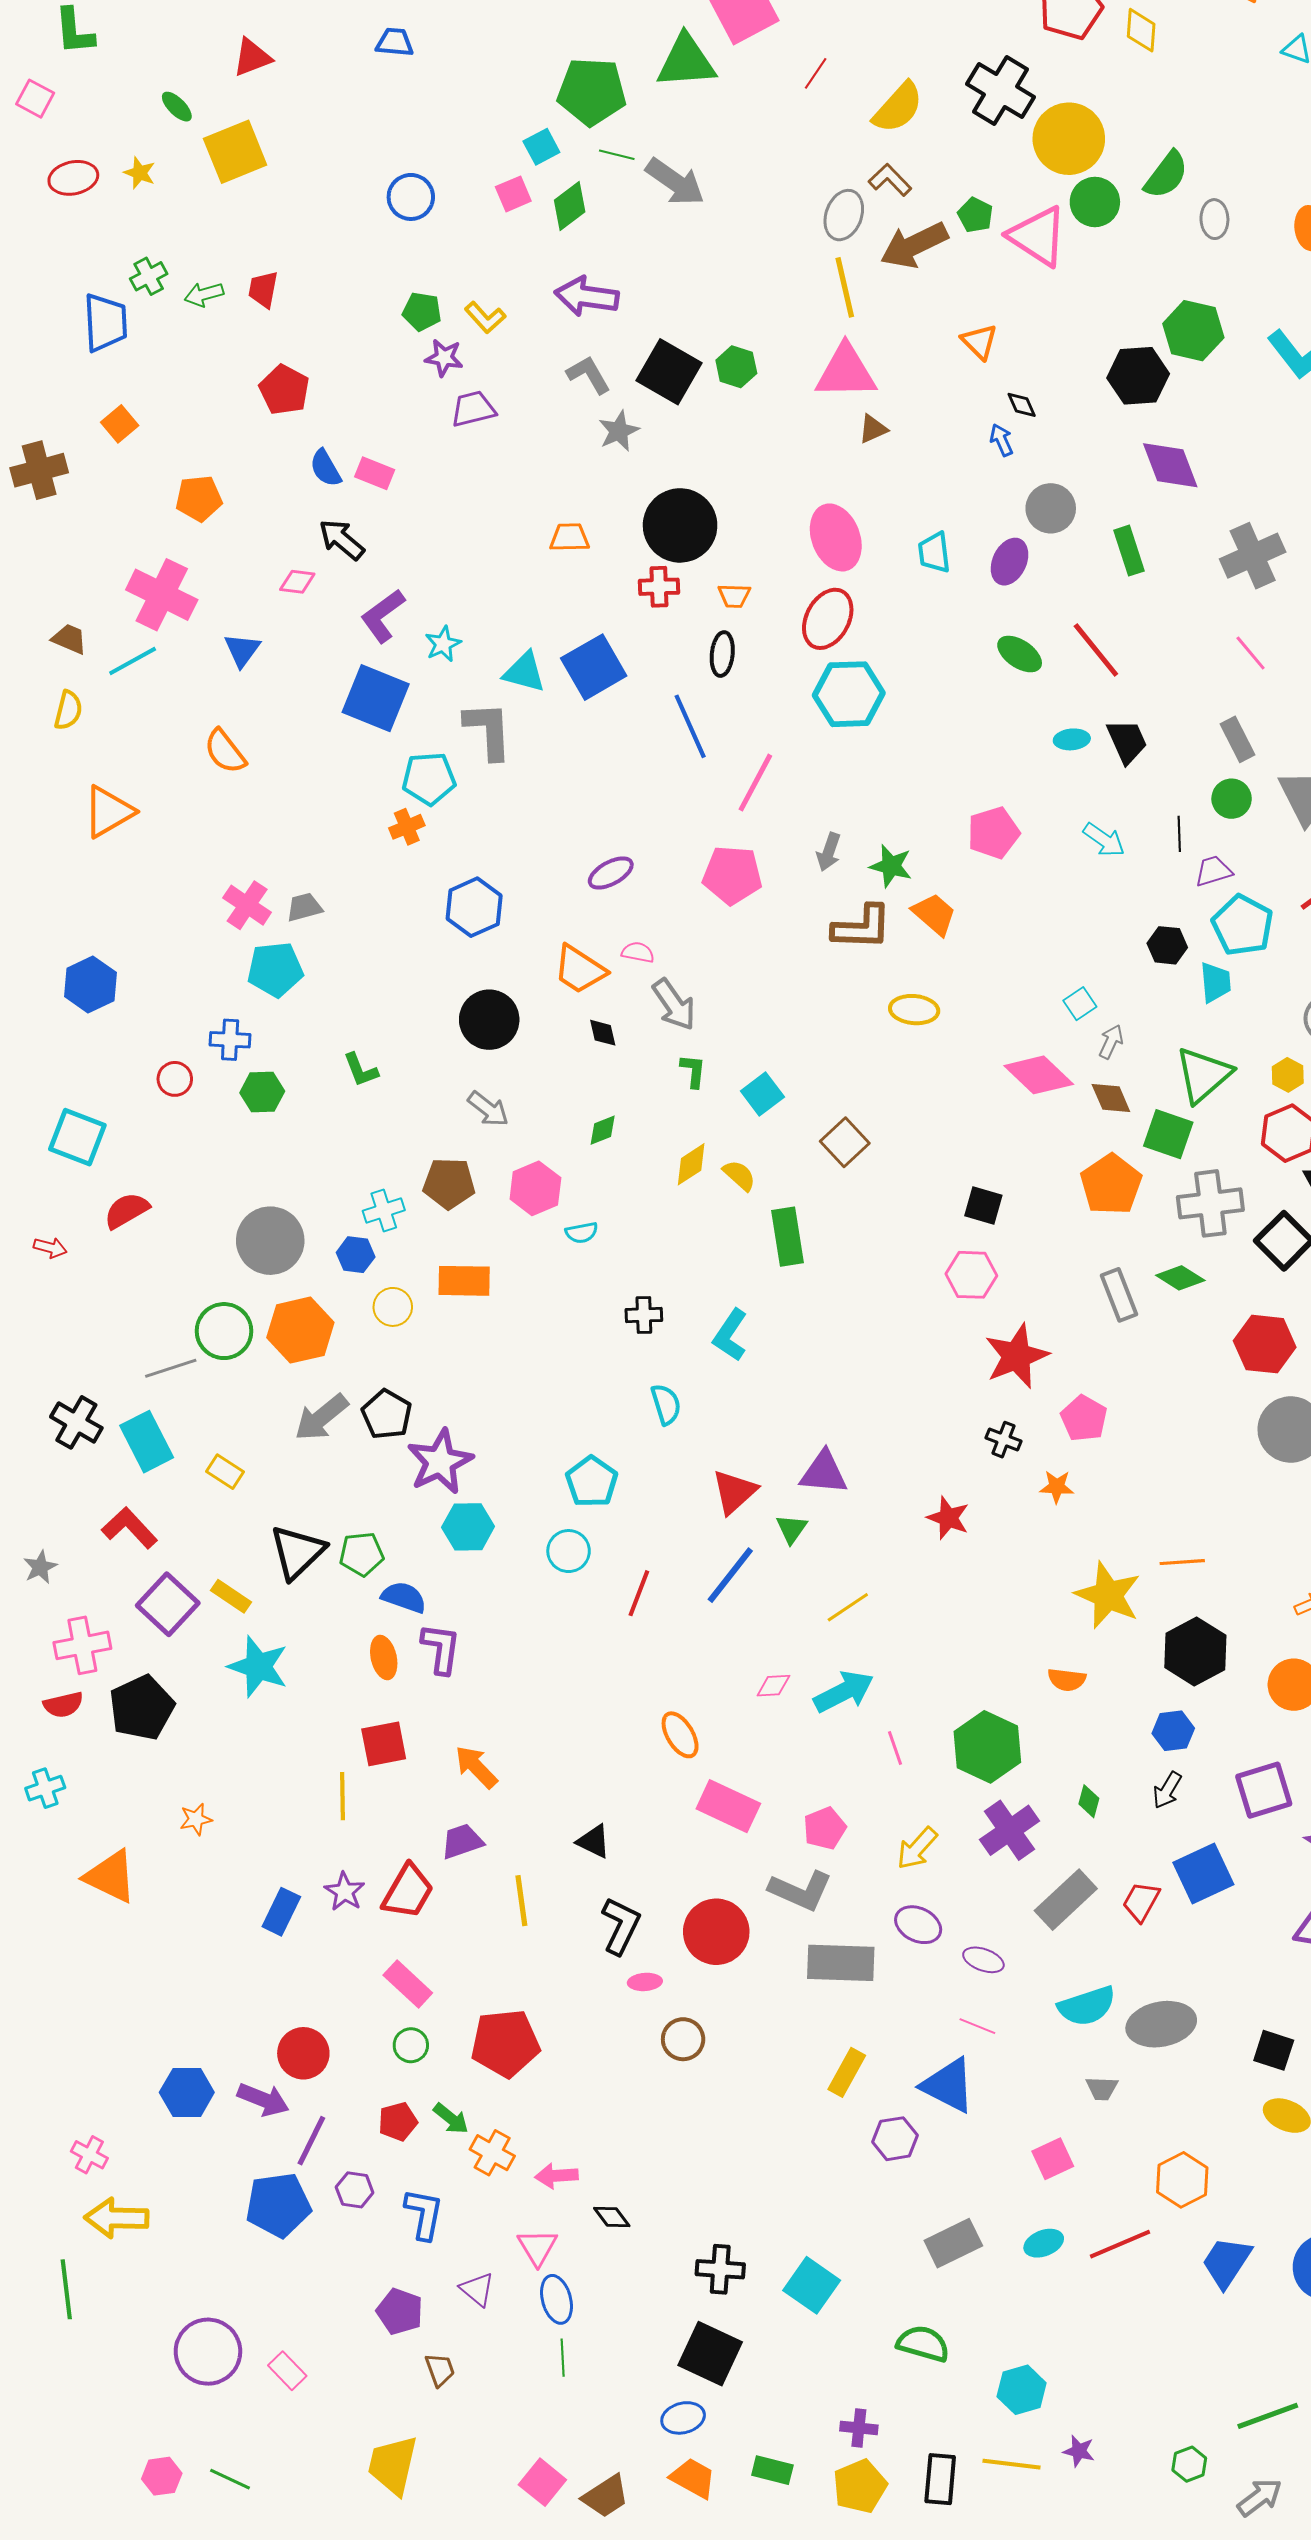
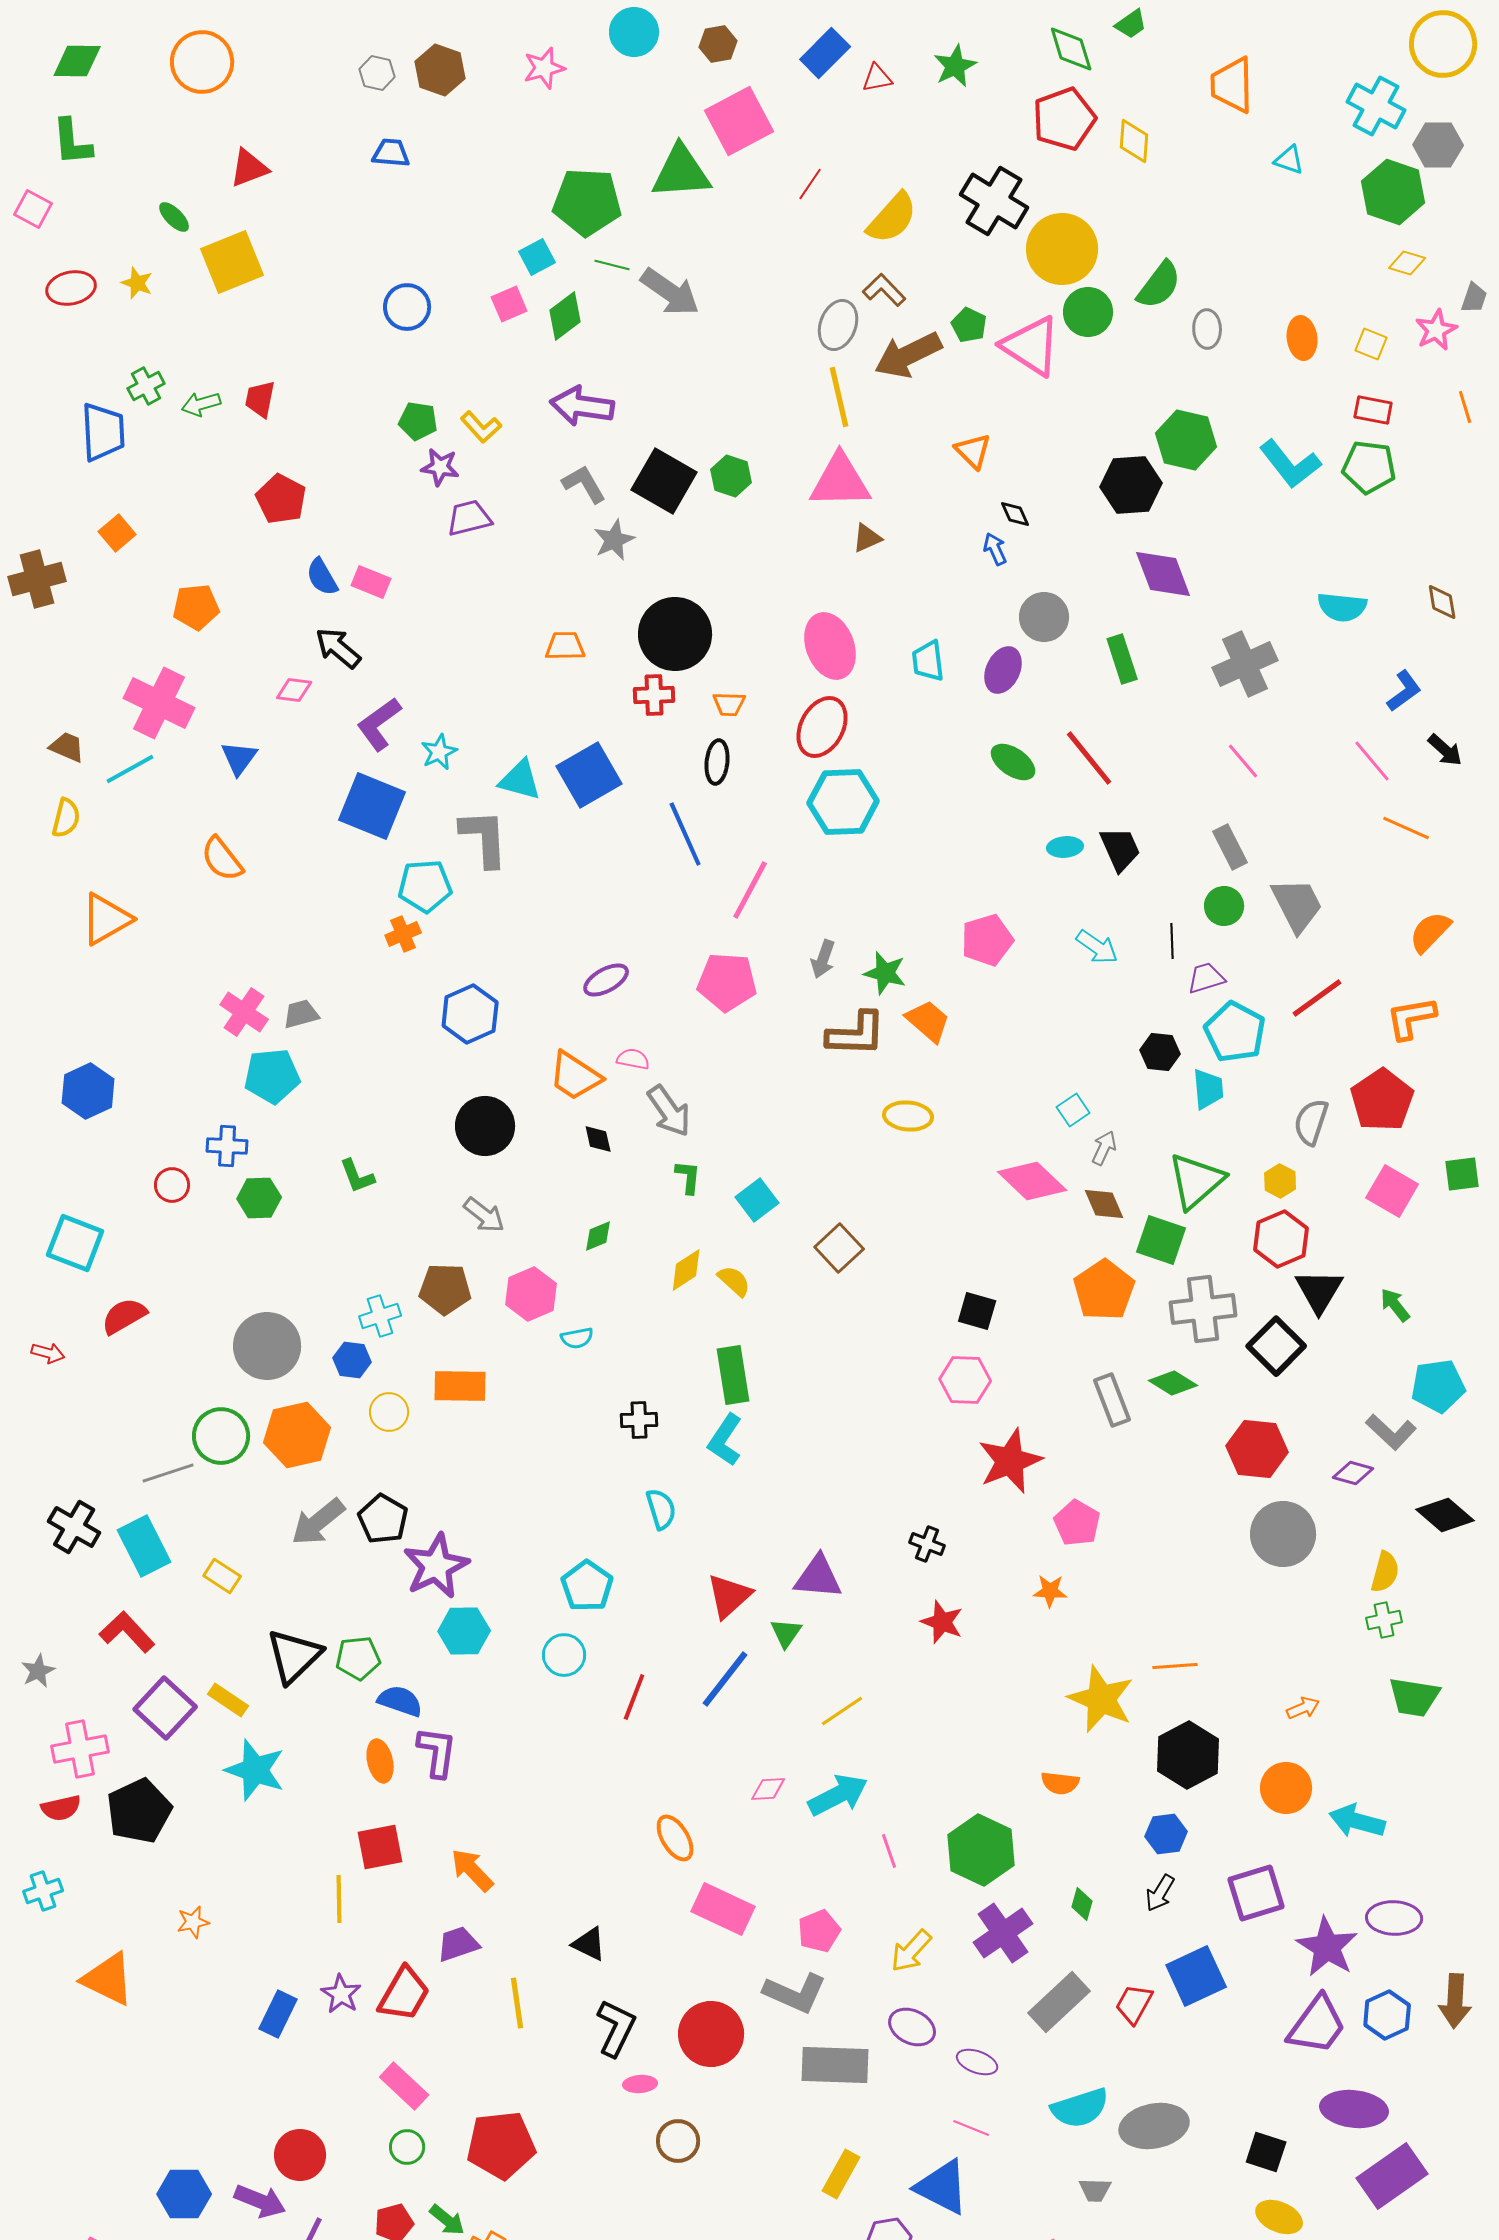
green rectangle: (788, 1237) -> (733, 1375), moved
black cross: (1003, 1440) -> (927, 1544), moved

